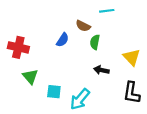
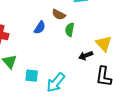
black arrow: (101, 70) -> (86, 56), moved, turned -32

